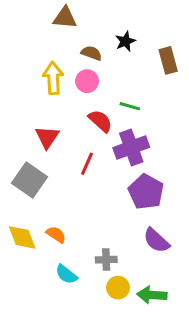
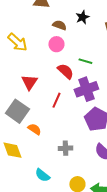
yellow arrow: (53, 78) -> (17, 42), moved, turned 135
orange semicircle: (56, 235) -> (34, 129), moved
gray cross: (106, 260) -> (65, 148), moved

